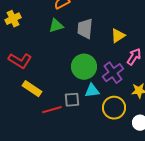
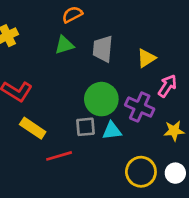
purple cross: (113, 73) -> (140, 107), turned -30
gray square: (72, 100) -> (85, 127), moved
yellow circle: (114, 108) -> (141, 172), moved

